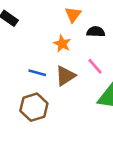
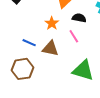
pink line: (95, 66) -> (74, 36), moved
brown triangle: (65, 76) -> (50, 48), turned 36

